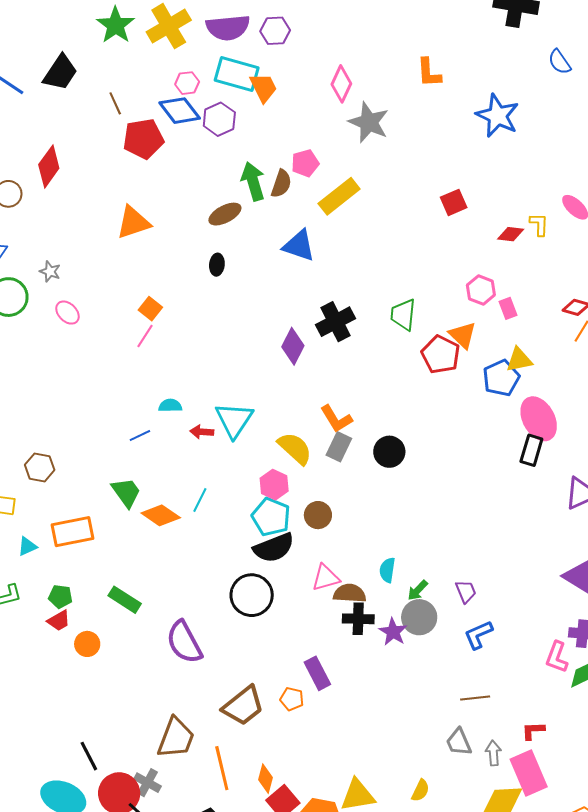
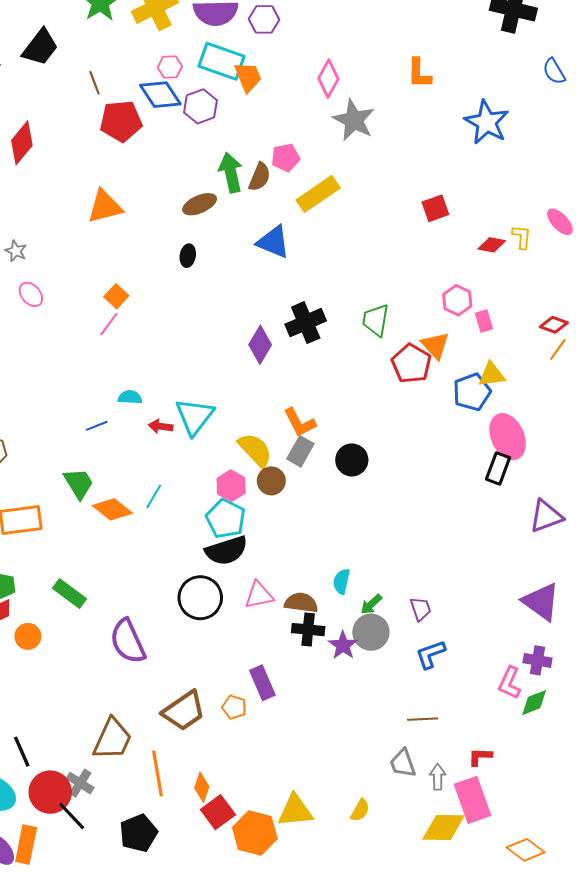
brown circle: (318, 515) -> (271, 481), moved
pink triangle: (326, 578) -> (259, 595), moved

